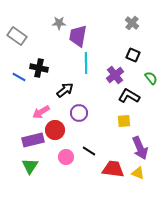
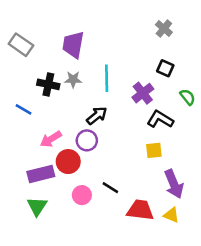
gray star: (59, 23) -> (73, 79), moved
purple trapezoid: (78, 36) -> (73, 45), moved
blue line: (19, 77) -> (23, 109), moved
black arrow: (65, 90) -> (97, 116), moved
purple circle: (79, 113) -> (87, 140), moved

